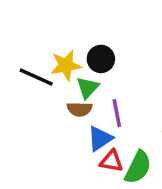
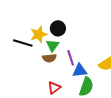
blue triangle: (100, 138) -> (80, 71), moved, turned 35
red triangle: (111, 161) -> (54, 88), moved, turned -40

